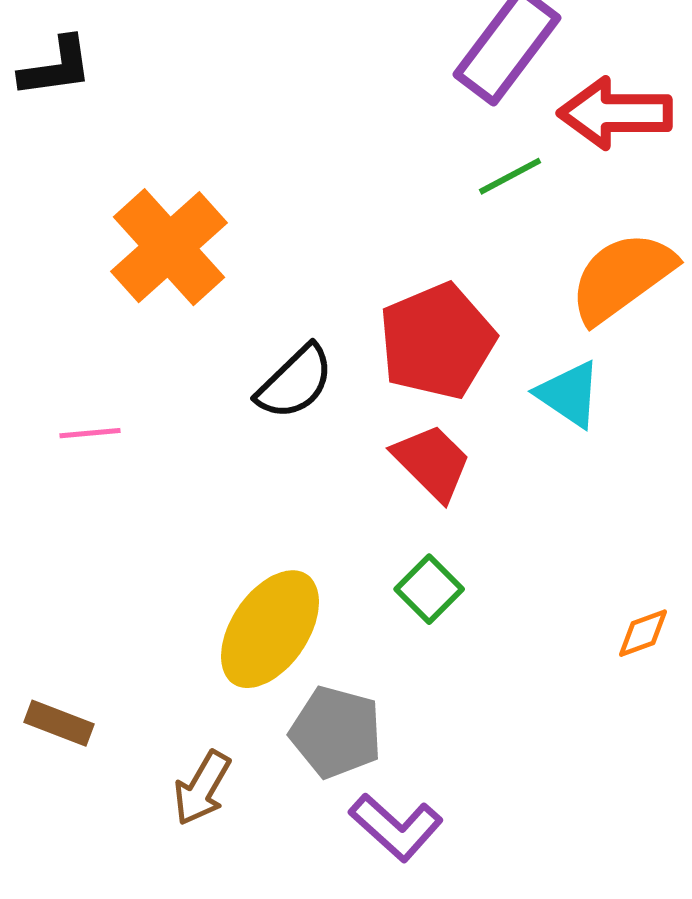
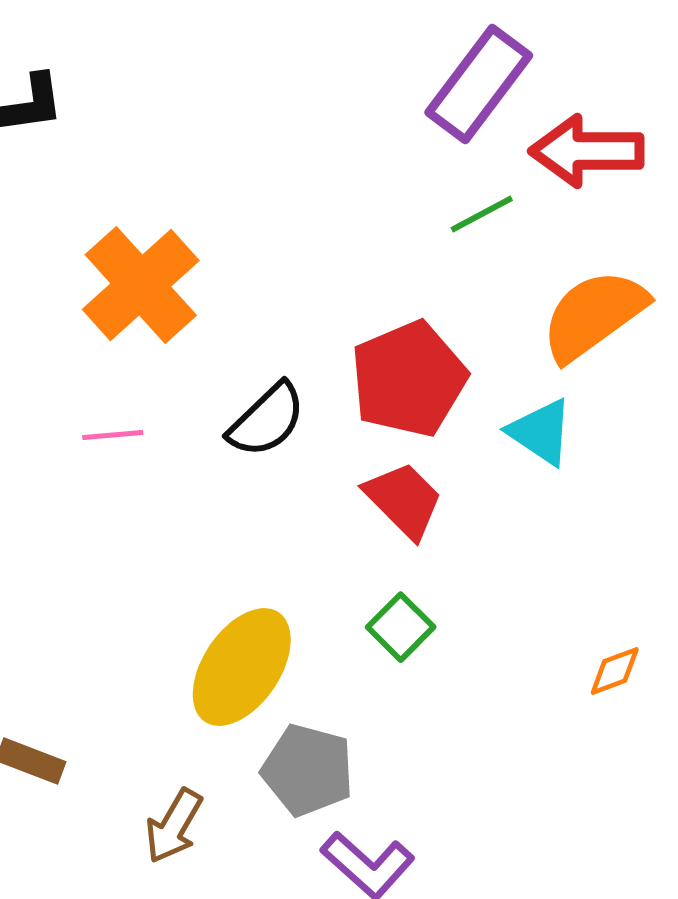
pink line: (90, 433) -> (113, 435), moved

